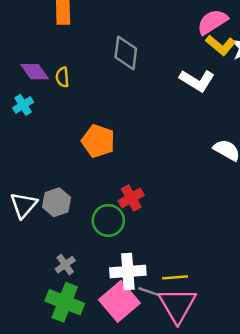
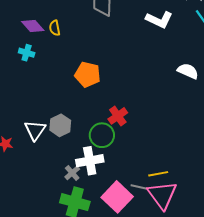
cyan cross: (23, 105) -> (27, 53), turned -35
white cross: (128, 272) -> (90, 161), moved

